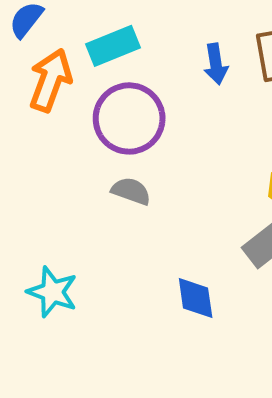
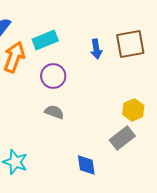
purple circle: (129, 118) -> (53, 76), size x0.7

